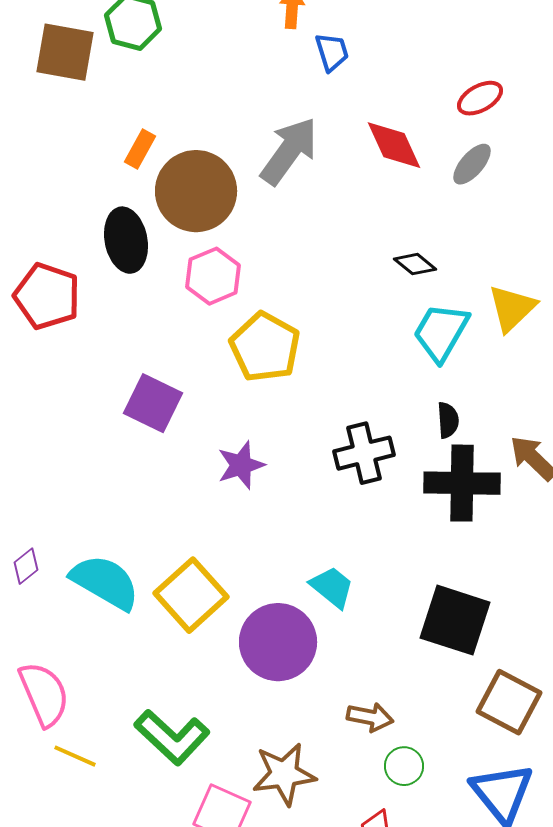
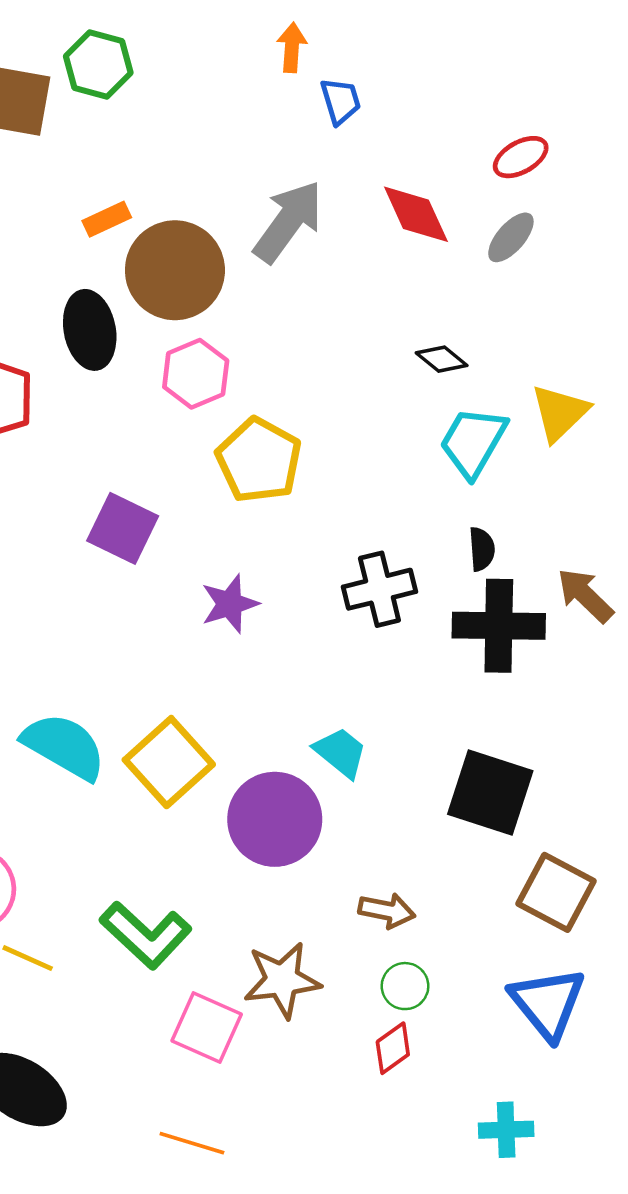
orange rectangle: (140, 149) -> (107, 219), turned 36
green circle: (404, 766) -> (405, 986), moved

